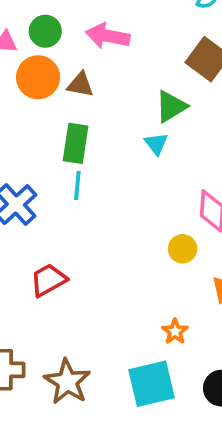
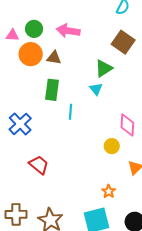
cyan line: (77, 185) -> (70, 112), moved
red trapezoid: (48, 280) -> (39, 165), turned 70

